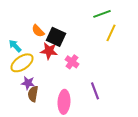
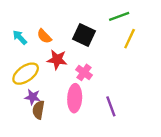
black square: (56, 37) -> (84, 35), moved
cyan arrow: (15, 46) -> (20, 37), moved
pink ellipse: (64, 102) -> (75, 98), moved

